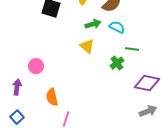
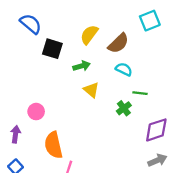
green arrow: (93, 24) -> (82, 66), moved
purple diamond: (147, 83) -> (156, 130), turned -30
orange semicircle: (52, 97) -> (53, 145), size x1.4

